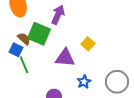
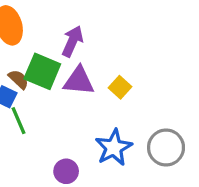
purple triangle: (65, 58) -> (79, 81), moved
blue star: (84, 82) -> (114, 148), size x1.6

